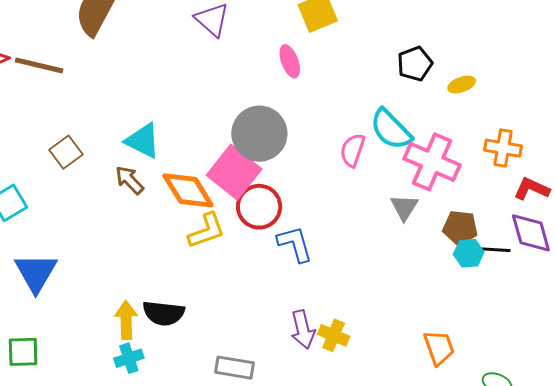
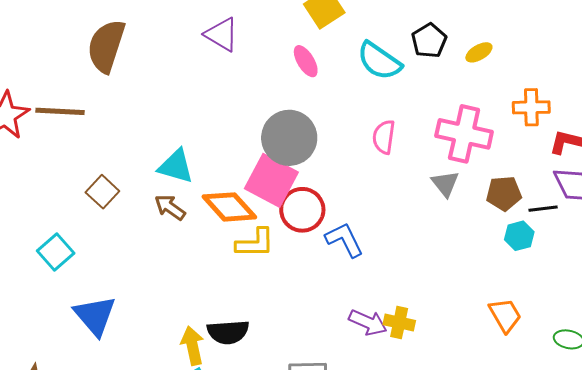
cyan semicircle: (391, 129) -> (379, 61), moved
yellow L-shape: (207, 231) -> (255, 243), turned 30
cyan hexagon: (469, 253) -> (519, 236), moved
purple arrow: (303, 330) -> (368, 322), turned -42

